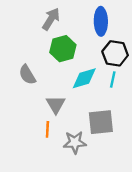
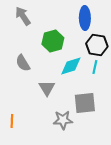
gray arrow: (51, 19) -> (23, 16), moved, turned -66
orange line: (47, 129) -> (12, 121), moved

